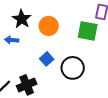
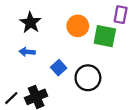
orange circle: (49, 26) -> (78, 26), moved
blue arrow: (12, 40) -> (27, 52), moved

